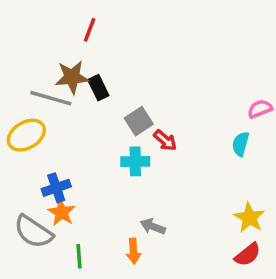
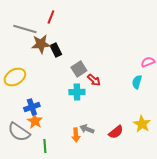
gray line: (51, 98) -> (25, 29), moved
orange arrow: (133, 251) -> (76, 135), moved
red semicircle: (248, 255) -> (116, 132), moved

